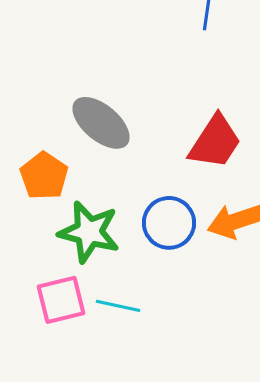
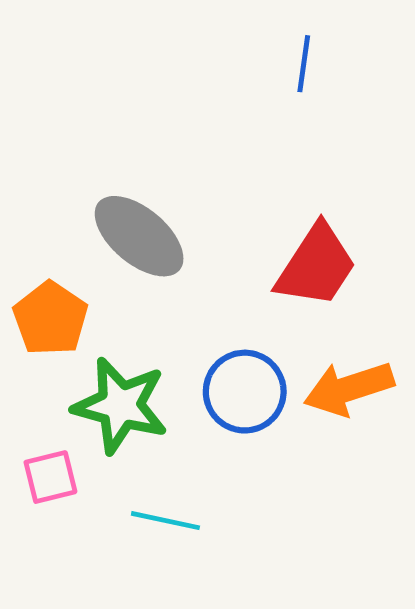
pink square: (61, 300) -> (50, 477), moved, size x0.7

